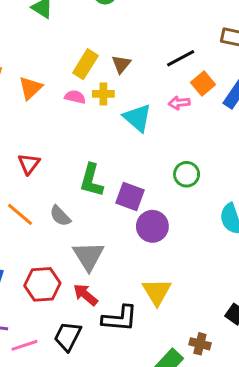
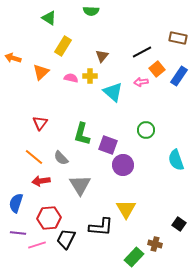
yellow rectangle: (85, 64) -> (63, 46), moved
red hexagon: (42, 284) -> (49, 218), moved
red arrow: (85, 295) -> (41, 181), moved, turned -48

